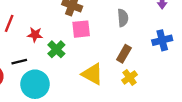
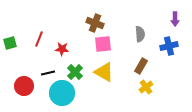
blue cross: (162, 40) -> (169, 46), moved
green cross: (56, 49) -> (75, 72), moved
yellow triangle: (92, 74) -> (104, 72), moved

